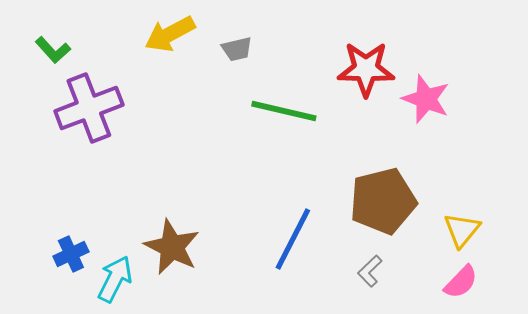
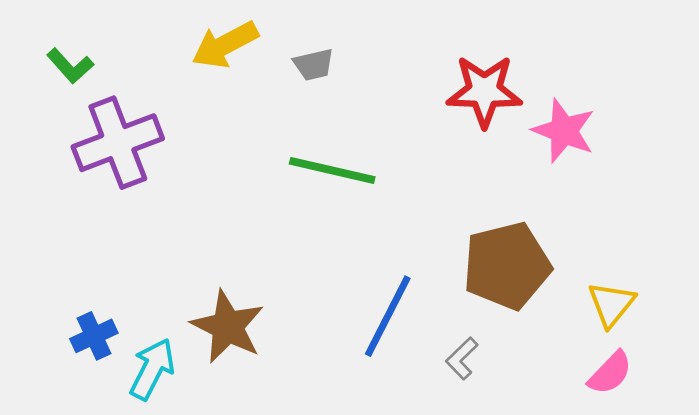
green line: (284, 111) -> (332, 170), moved
gray L-shape: (370, 271) -> (462, 358), moved

